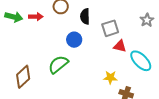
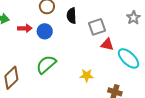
red arrow: (36, 17) -> (25, 28), moved
blue circle: (74, 40) -> (45, 31), moved
yellow star: (110, 78) -> (87, 75), moved

